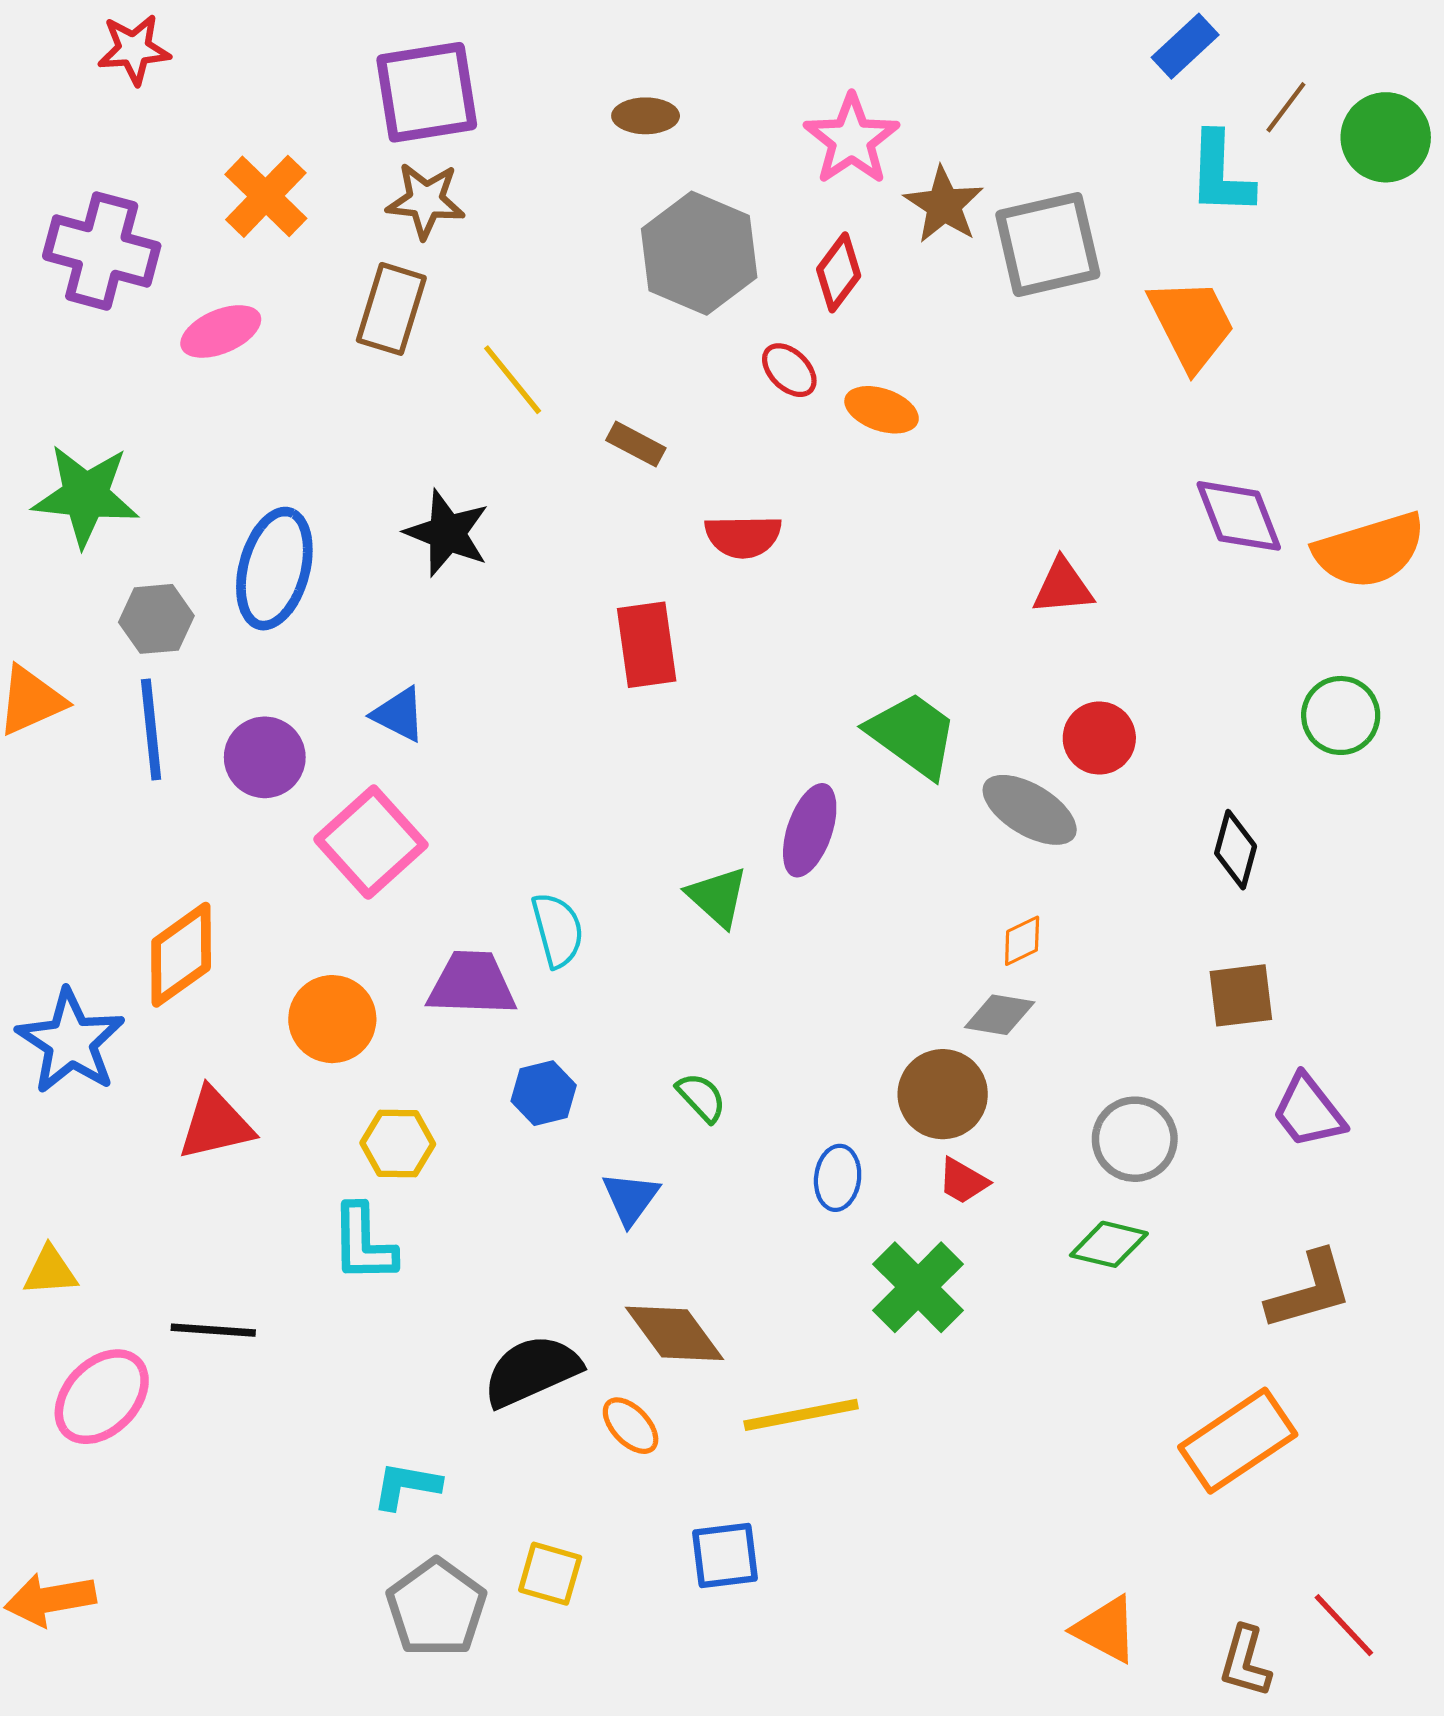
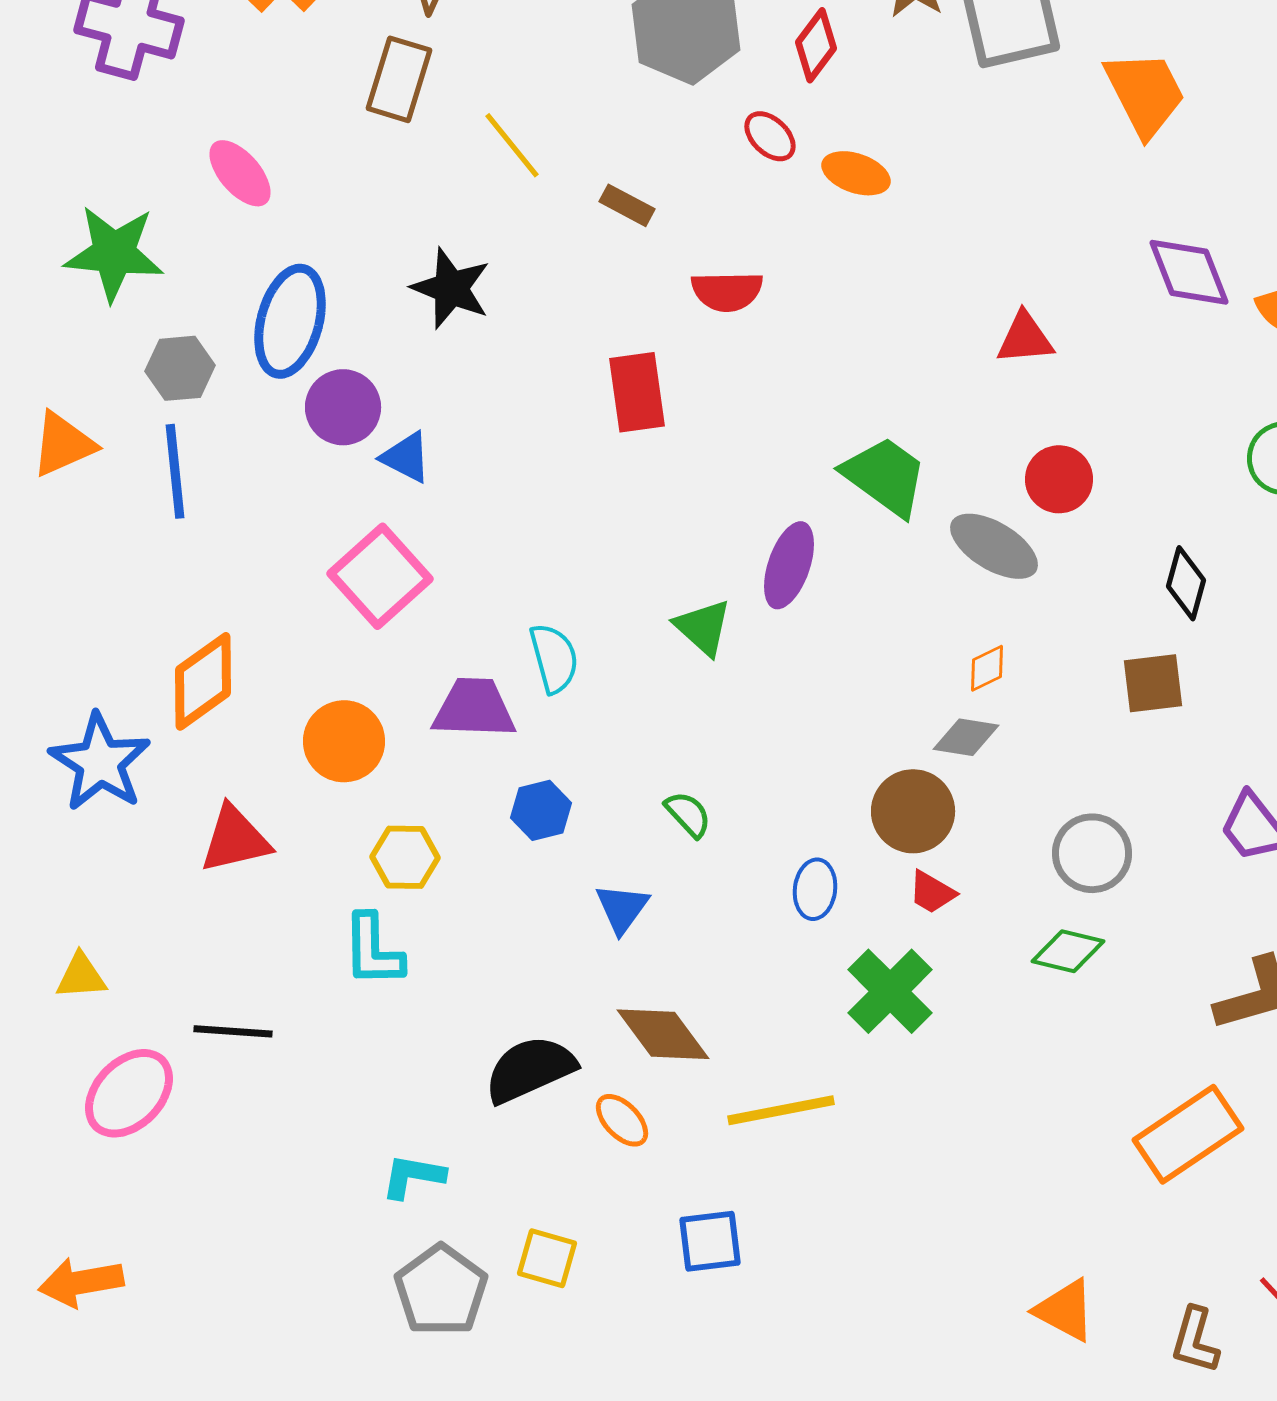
pink ellipse: (221, 331) -> (240, 173), moved, turned 72
purple circle: (265, 757) -> (343, 407), moved
brown square: (1241, 995) -> (1153, 683), moved

